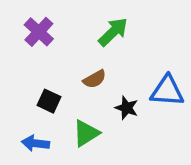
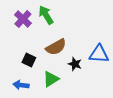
green arrow: (113, 32) -> (46, 15), moved, turned -78
brown semicircle: (95, 79) -> (56, 47), size x1.5

